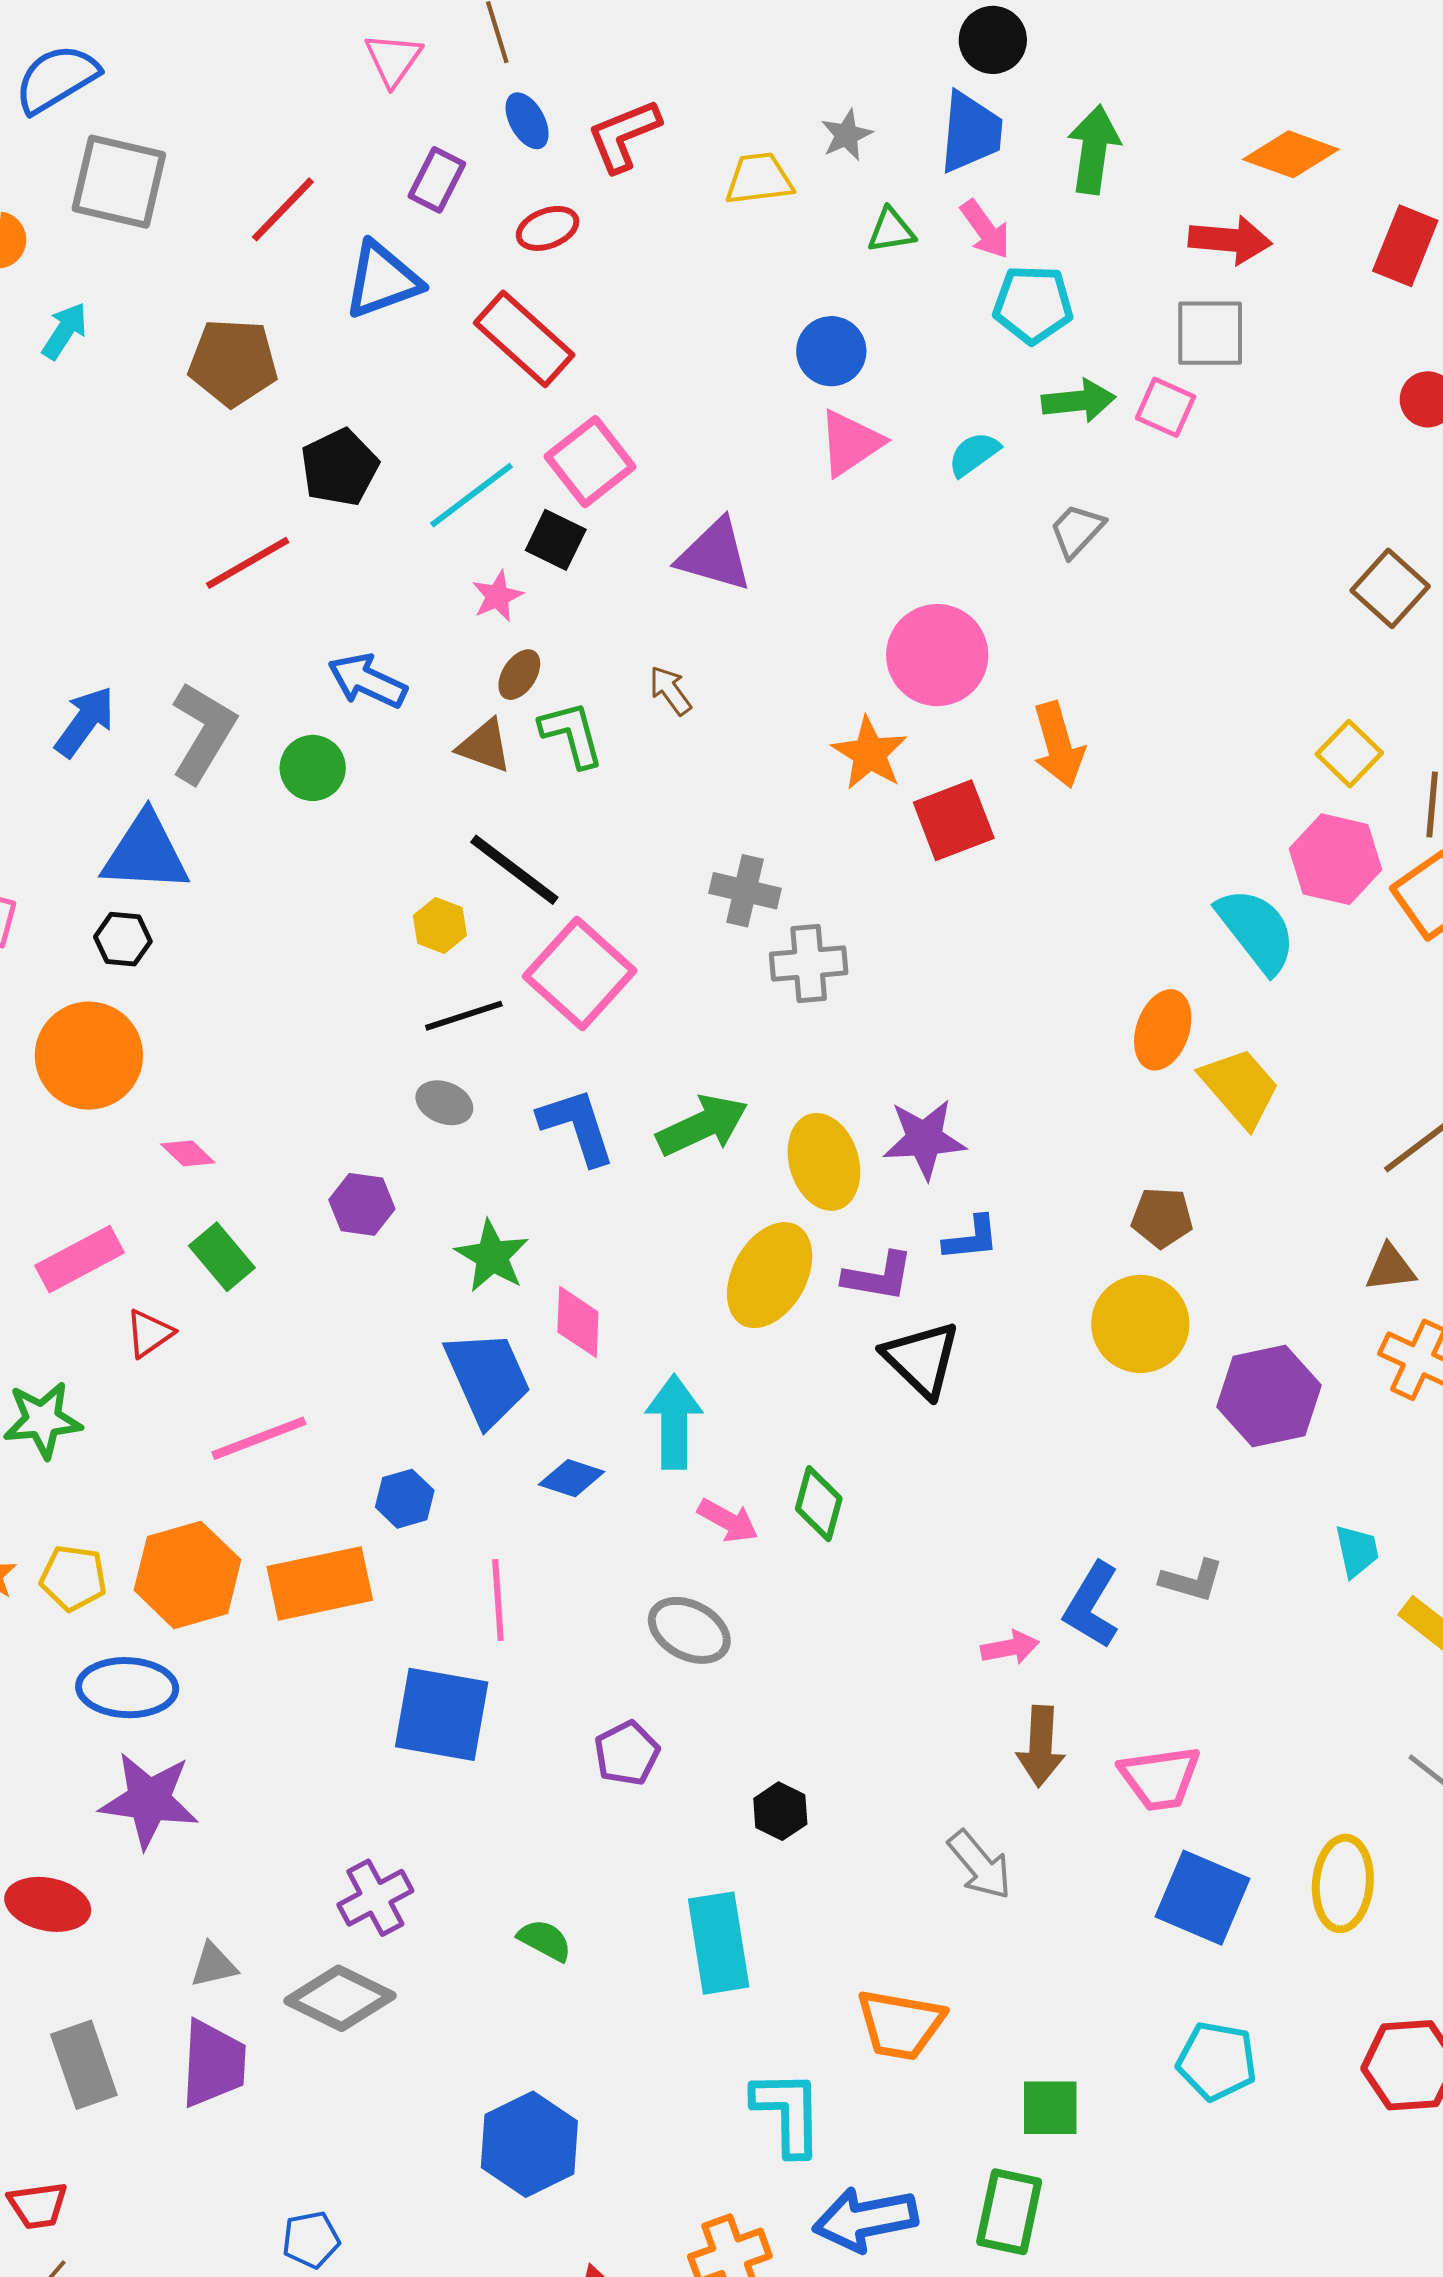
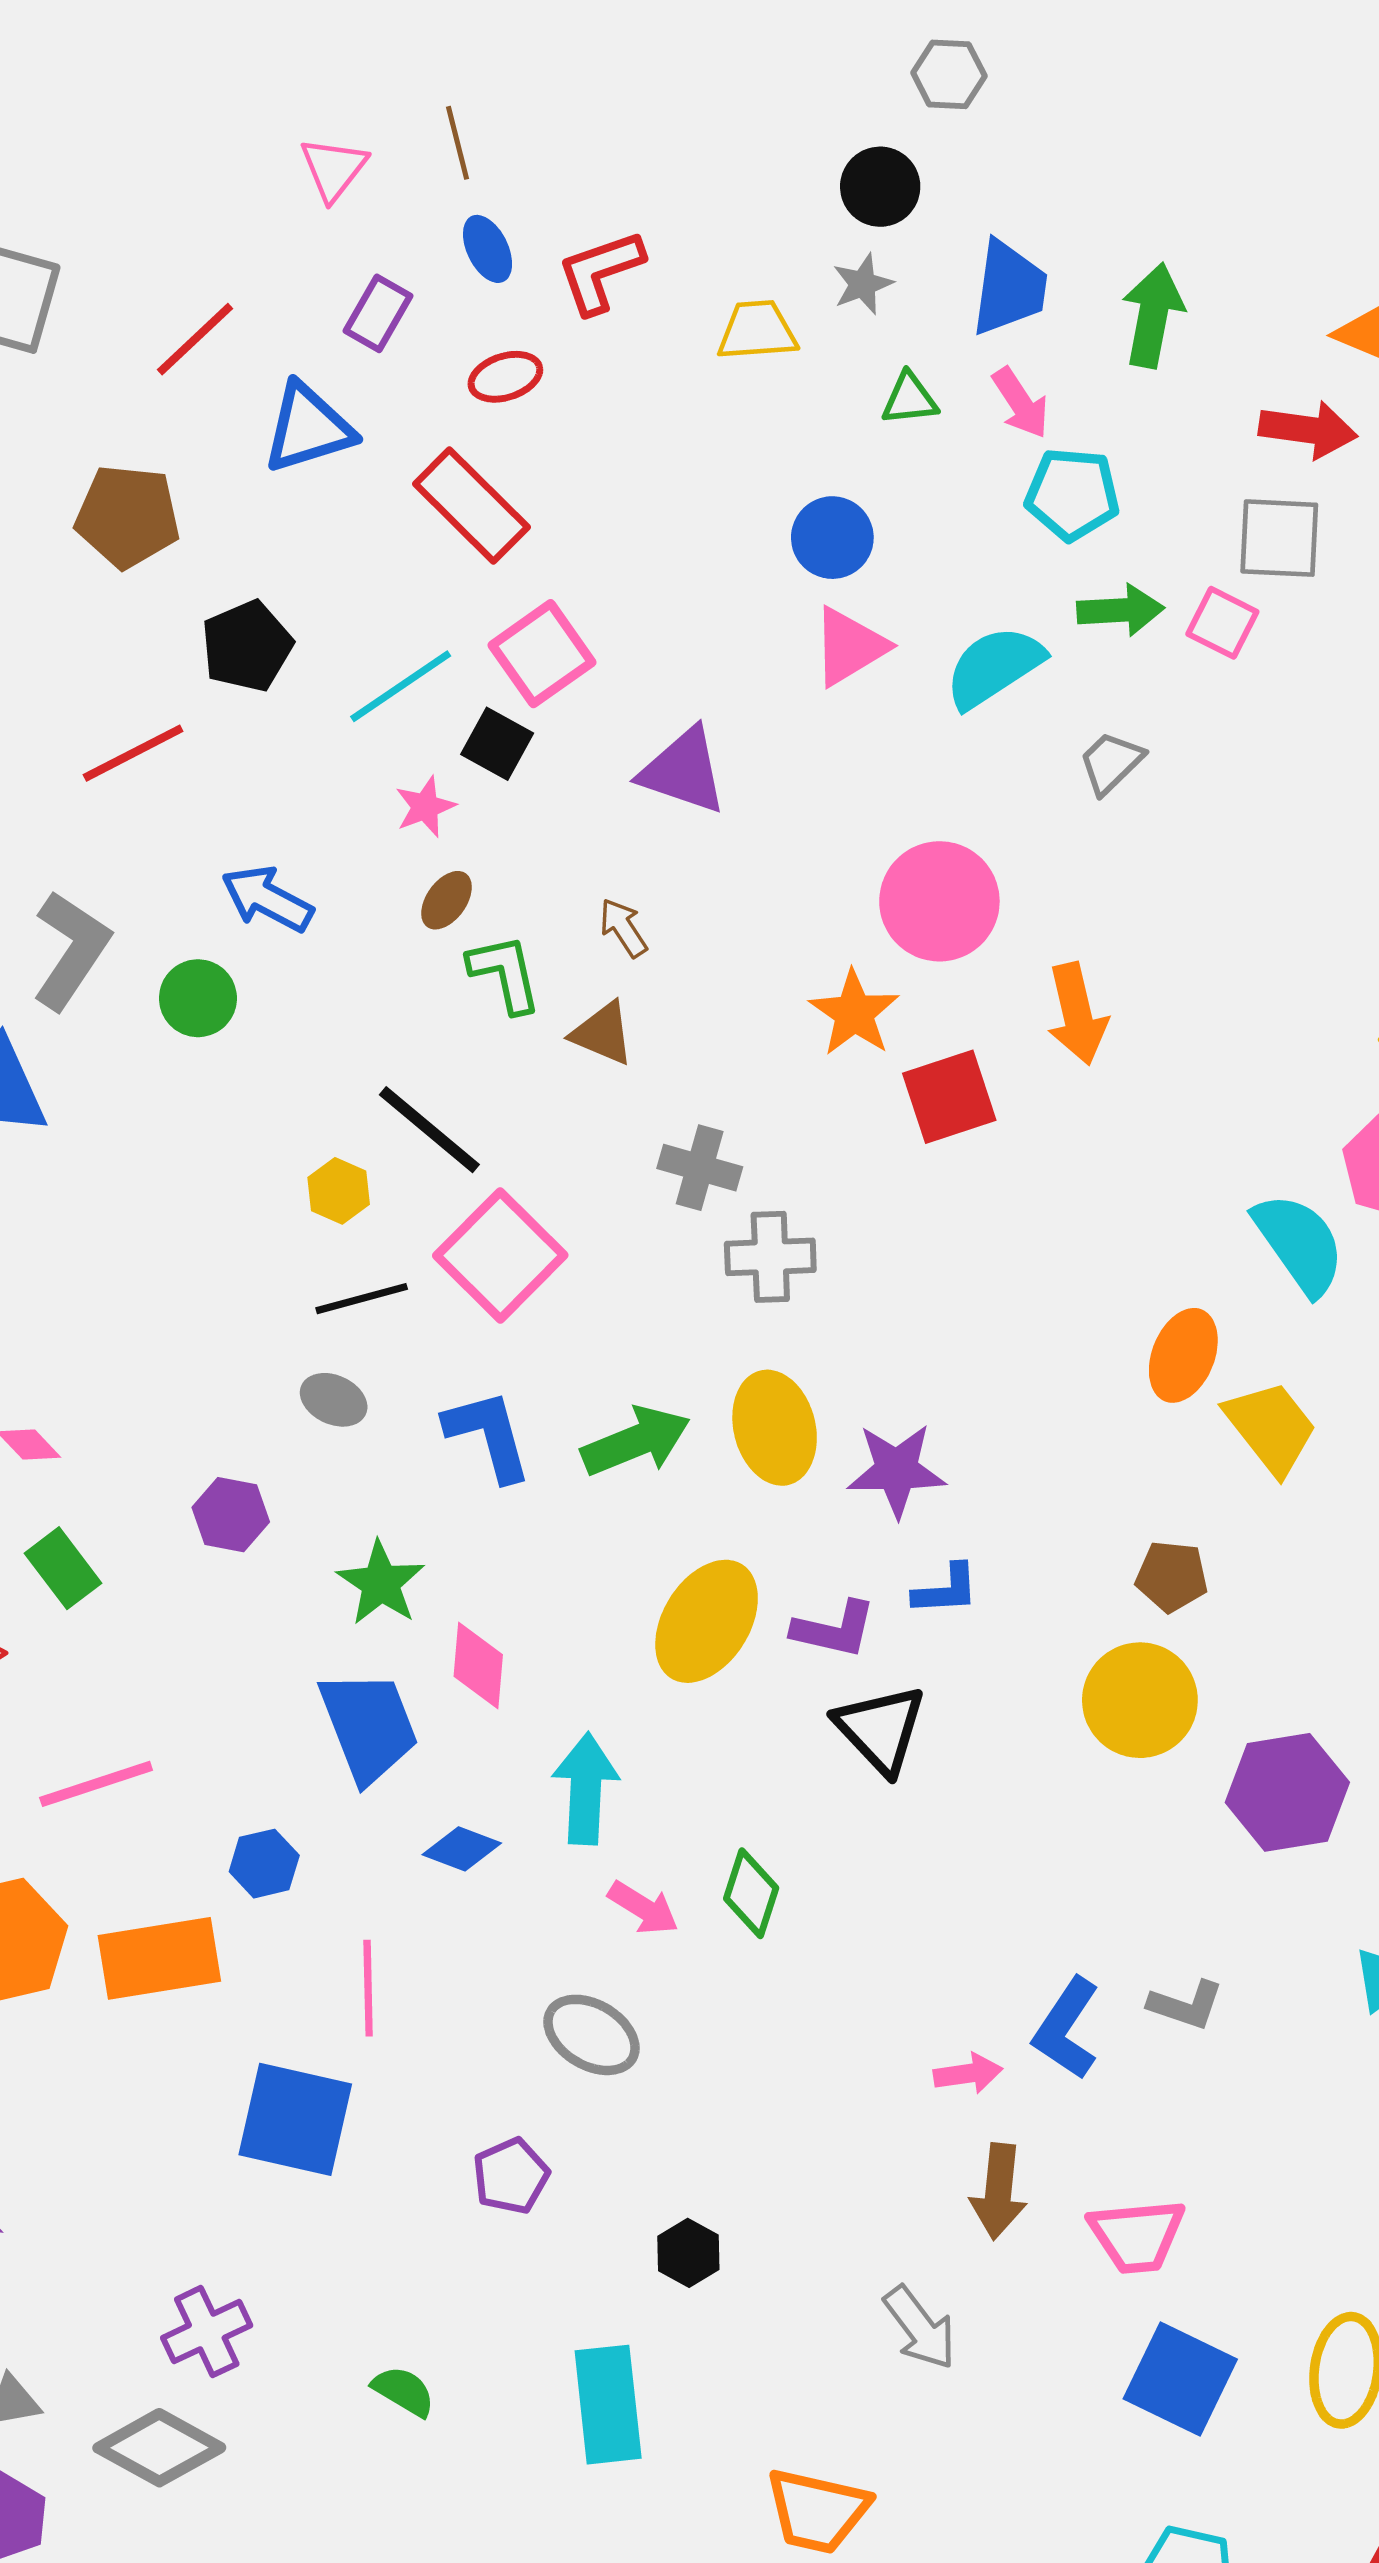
black circle: (993, 40) -> (880, 187), moved
cyan semicircle: (974, 454) -> (994, 667), size x1.6
brown triangle: (484, 746) -> (603, 1033), moved
yellow ellipse: (824, 1162) -> (775, 1428), moved

